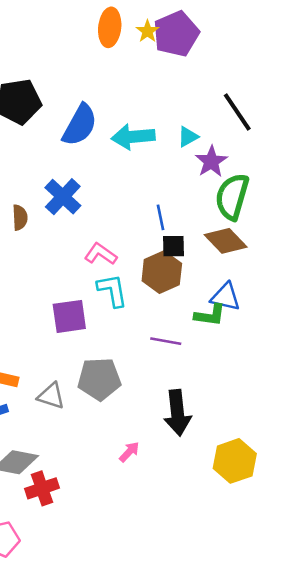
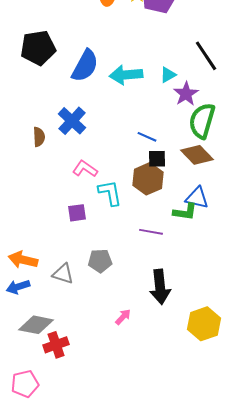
blue line: (160, 217) -> (147, 137), turned -54
pink L-shape: (101, 254) -> (85, 169), moved
purple square: (69, 316) -> (77, 213), size x0.7
gray pentagon: (99, 379) -> (100, 261), size x0.7

